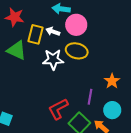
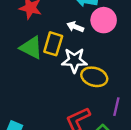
yellow rectangle: (36, 34) -> (53, 44), moved
yellow ellipse: (77, 51) -> (94, 77), moved

